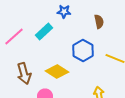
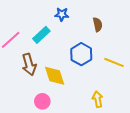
yellow diamond: (57, 72) -> (55, 76), turned 40
brown arrow: (24, 74) -> (29, 64), moved

